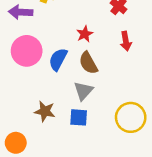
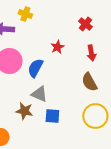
brown semicircle: (88, 63) -> (89, 82), moved
gray triangle: (83, 91) -> (39, 94), moved, turned -48

